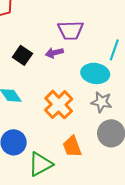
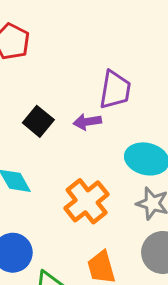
purple trapezoid: (71, 30) -> (115, 90), turned -84

